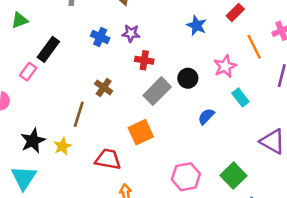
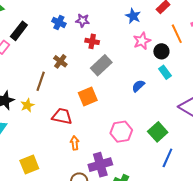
pink star: (225, 66) -> (142, 41), moved
black circle: (188, 78) -> (161, 51), moved

